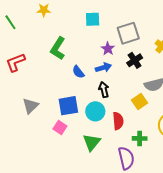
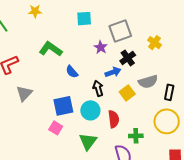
green L-shape: (58, 48) -> (51, 49), turned 95
blue arrow: (103, 68) -> (113, 72), moved
yellow square: (140, 101) -> (127, 93), moved
gray triangle: (30, 106) -> (24, 93), moved

